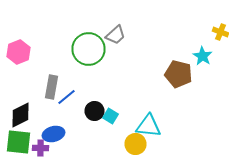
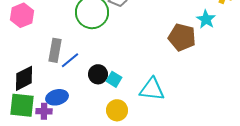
yellow circle: (136, 144) -> (117, 110), moved

